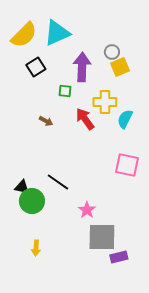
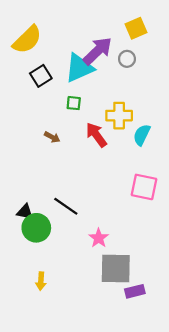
cyan triangle: (57, 33) -> (79, 68), moved
purple arrow: (82, 67) -> (98, 51), moved, turned 44
yellow square: (120, 67) -> (136, 28), moved

